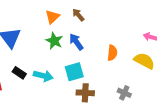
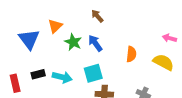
orange triangle: (52, 17) -> (55, 26), moved
black rectangle: (19, 73) -> (38, 74), turned -48

